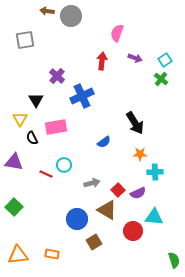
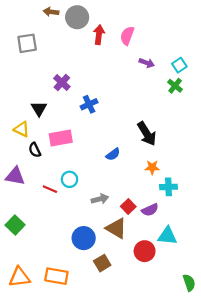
red arrow: (102, 61) -> (99, 35), moved
blue cross: (82, 96) -> (89, 104), size x0.7
yellow triangle: (20, 119) -> (22, 129), turned -35
orange rectangle: (52, 254) -> (56, 276), size x1.5

